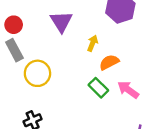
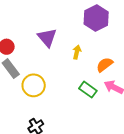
orange semicircle: (109, 62) -> (105, 65), moved

